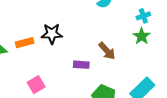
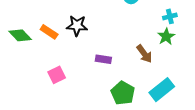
orange rectangle: (25, 43) -> (49, 32), turned 42
brown arrow: (107, 51) -> (144, 54), moved

